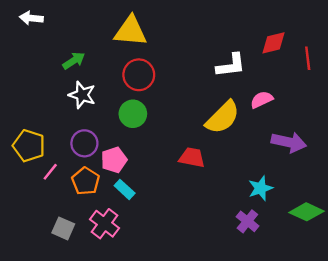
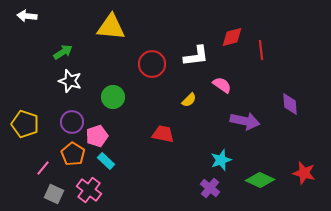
red circle: (139, 75) -> (152, 64), moved
pink semicircle: (262, 100) -> (222, 85), turned 60
yellow semicircle: (223, 117) -> (189, 100), size x0.5
pink line: (50, 172) -> (43, 168), moved

